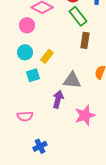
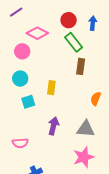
yellow rectangle: (47, 56) -> (51, 88), moved, turned -32
gray triangle: (72, 80) -> (86, 129), moved
pink star: (85, 115) -> (84, 157), moved

